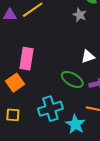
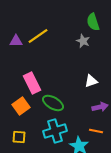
pink rectangle: (26, 59) -> (32, 83), turned -35
green ellipse: (72, 79) -> (53, 103), moved

